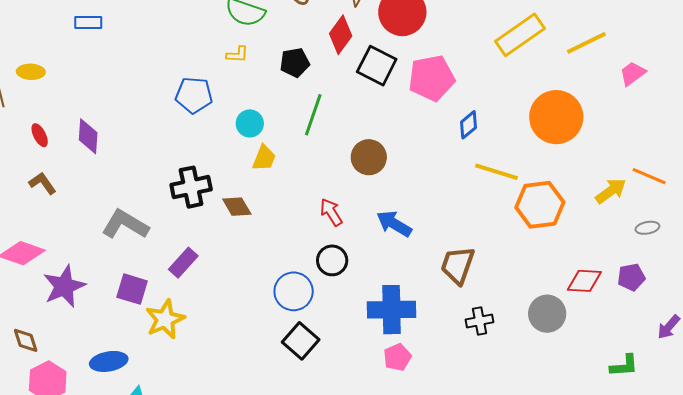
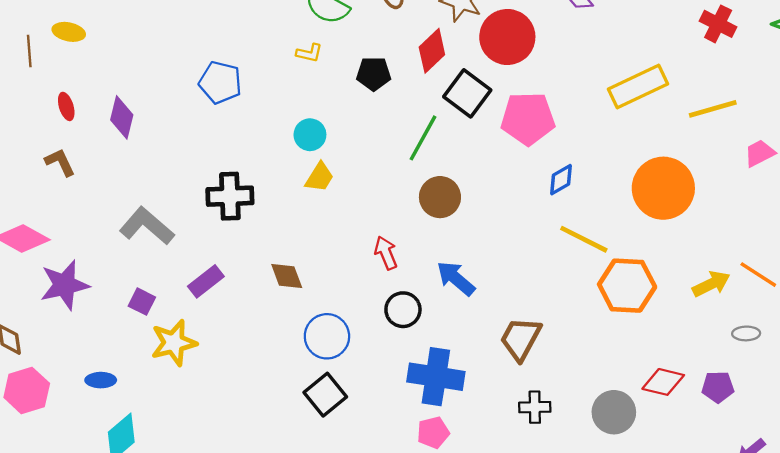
blue pentagon: (194, 95) -> (220, 82), moved
green line: (313, 115) -> (423, 138), moved
brown diamond: (237, 207) -> (287, 276), moved
black circle: (332, 260) -> (403, 310), moved
purple square: (132, 289) -> (142, 302), size x0.7
blue ellipse: (109, 361) -> (101, 380), size x0.7

